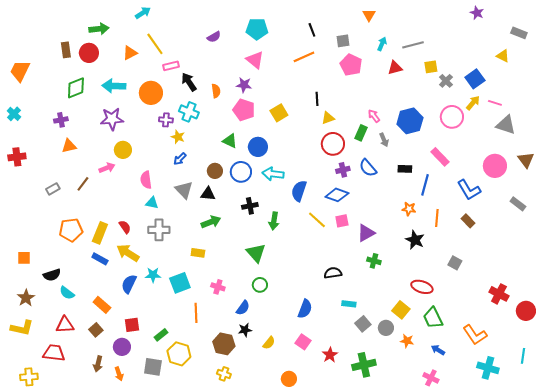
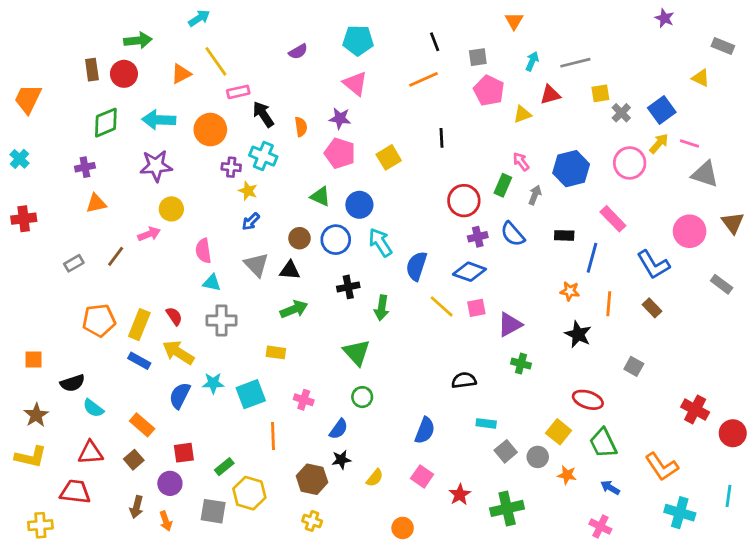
yellow triangle: (328, 118) -> (522, 114), moved
gray arrow: (384, 140) -> (535, 195), turned -136
cyan arrow: (273, 174) -> (380, 242), turned 50

